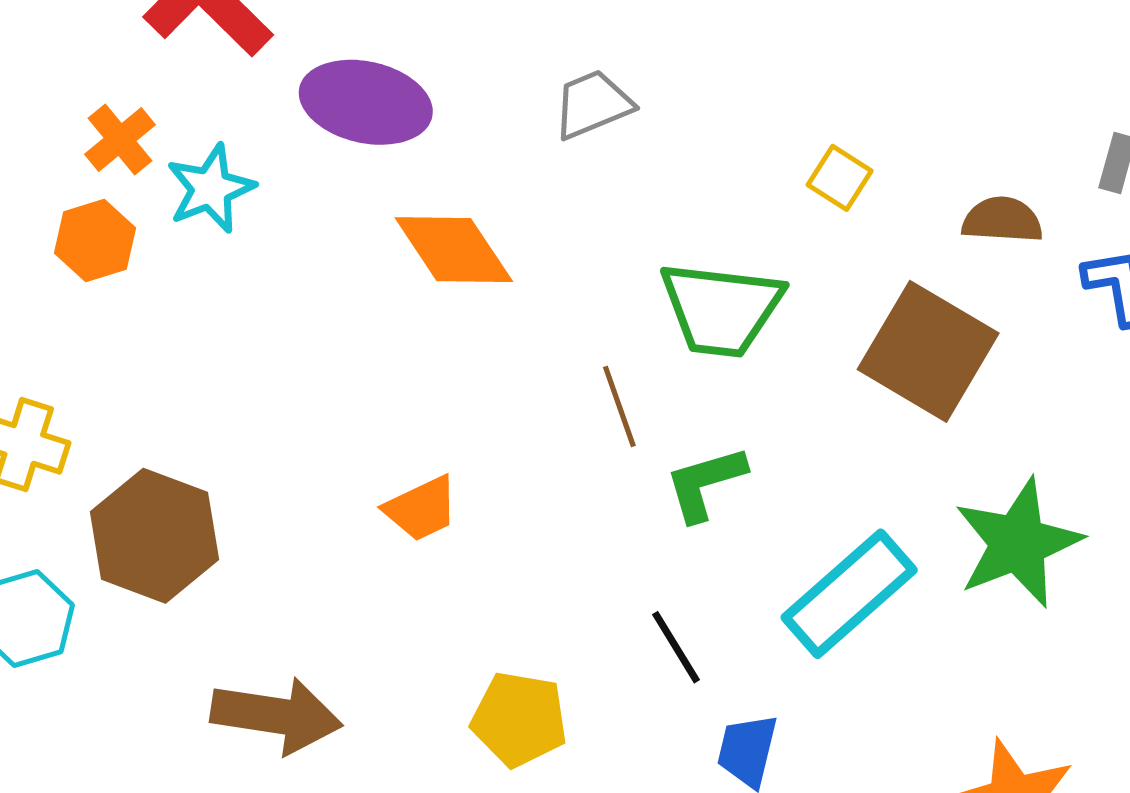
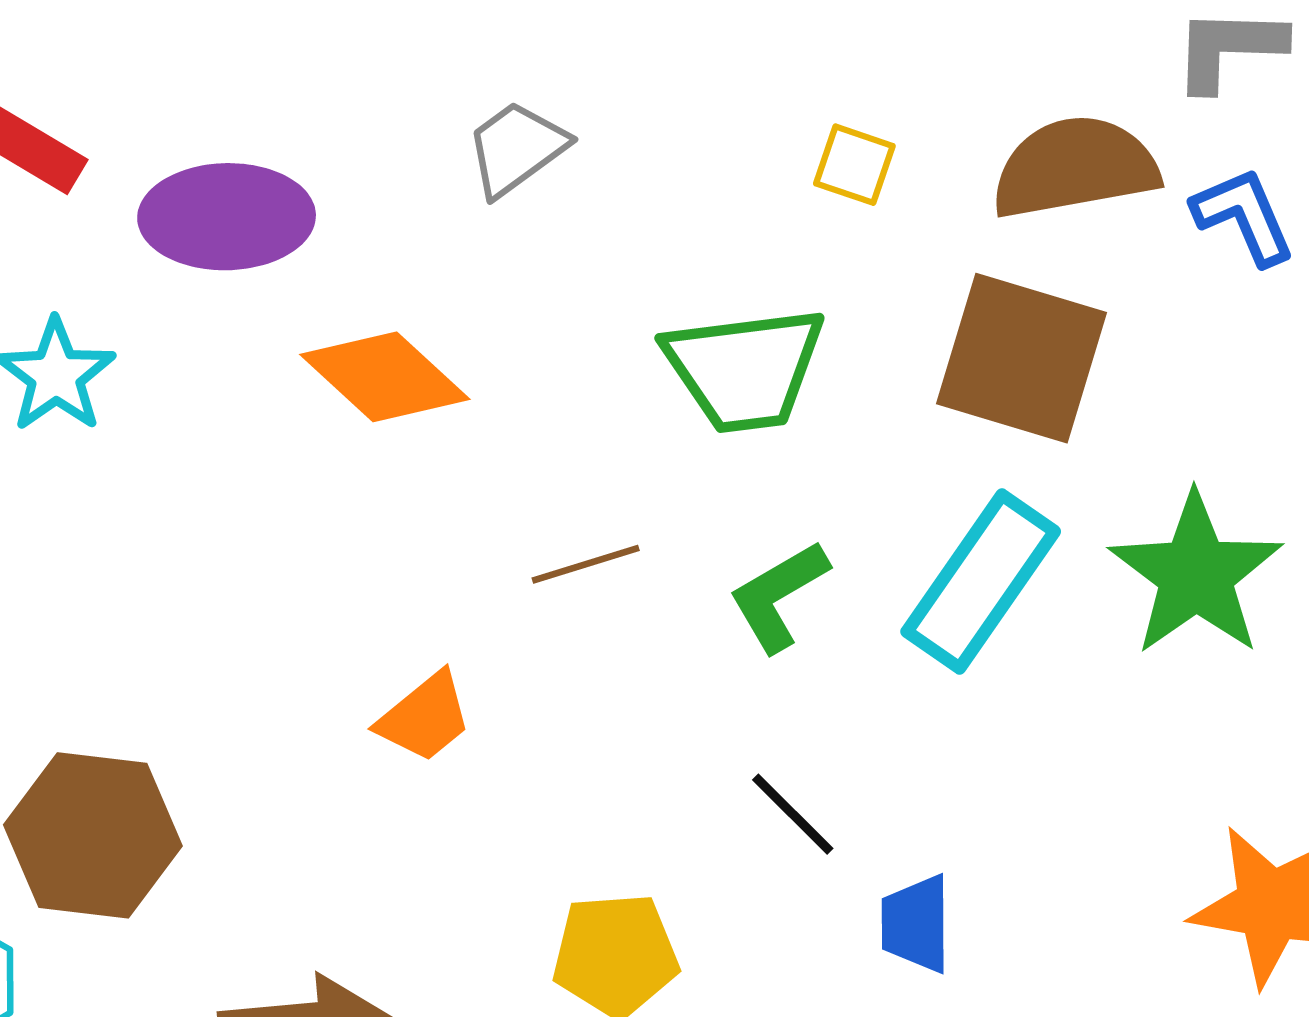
brown semicircle: (1002, 220) -> (1075, 167), size x1.6
brown line: (619, 406) -> (586, 564), moved, turned -74
cyan rectangle: (849, 594) -> (981, 581), moved

